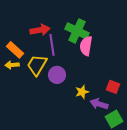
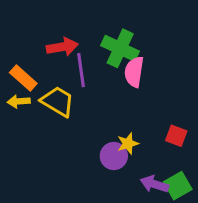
yellow trapezoid: (37, 65) -> (58, 101), turned 90
purple circle: (57, 75) -> (114, 156), moved
purple arrow: (99, 104) -> (154, 184), moved

